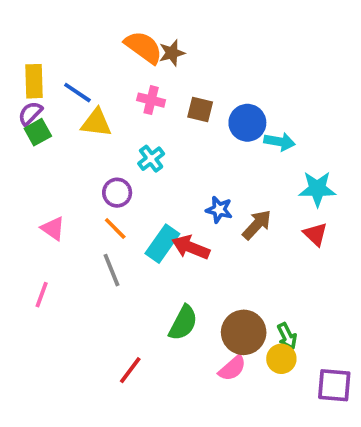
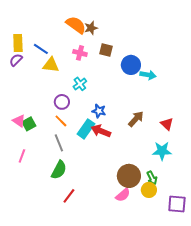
brown square: (200, 110) -> (106, 50), moved
green square: (38, 132) -> (29, 124), moved
cyan star: (317, 189) -> (162, 151), moved
blue star: (219, 210) -> (99, 111), moved
pink triangle: (53, 228) -> (19, 121), moved
green semicircle: (183, 323) -> (59, 170), moved

